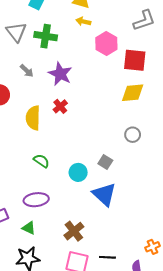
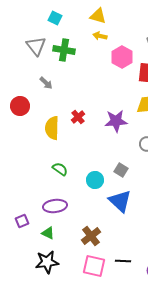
purple star: (60, 74) -> (116, 121), moved, turned -30

